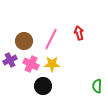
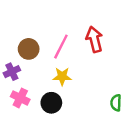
red arrow: (79, 33) -> (94, 39), size x1.5
pink cross: (31, 64) -> (20, 98), moved

